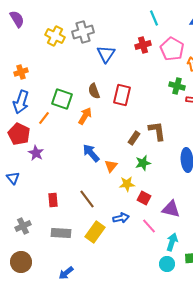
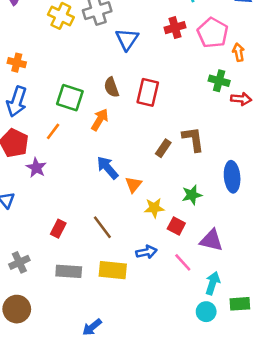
orange cross: (21, 72) -> (17, 63), turned 32
orange line: (44, 118) -> (53, 131), moved
green star: (143, 163) -> (192, 195), moved
red rectangle: (53, 200) -> (58, 229), turned 32
yellow rectangle: (95, 232) -> (113, 270), turned 60
blue arrow: (66, 273) -> (92, 327), moved

